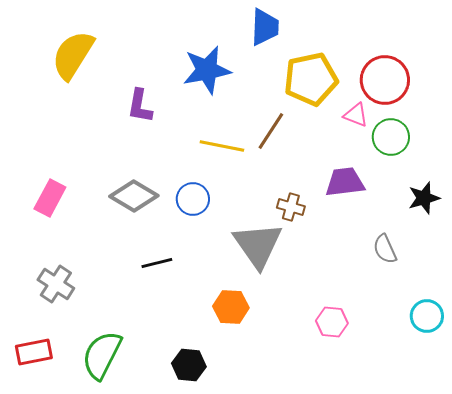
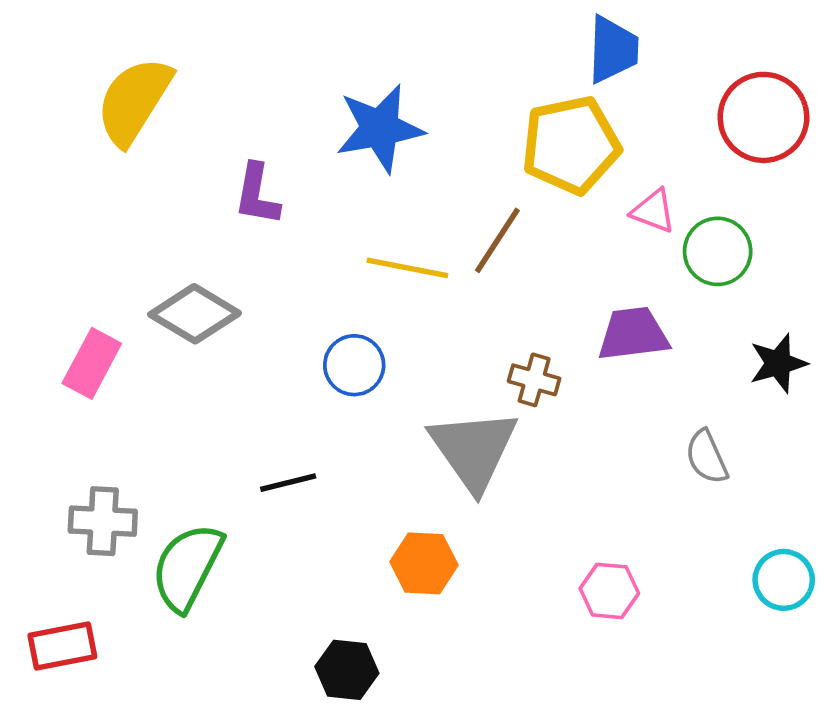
blue trapezoid: (265, 27) -> (613, 49), moved
red circle: (385, 80) -> (763, 117), moved
gray diamond: (134, 196) -> (195, 314), moved
gray cross: (56, 284) -> (103, 521), turned -30
green semicircle: (102, 355) -> (187, 567), moved

